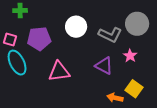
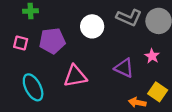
gray L-shape: (110, 35) -> (129, 18), moved
cyan ellipse: (17, 63) -> (33, 87), moved

